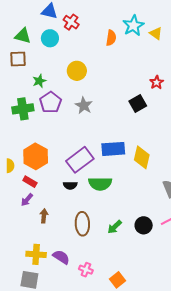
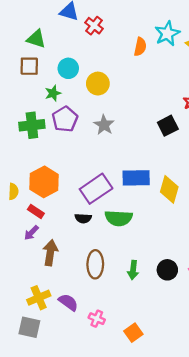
cyan circle: (50, 38) -> (68, 68), moved
brown arrow: (44, 216) -> (50, 253), size x1.5
green arrow: (115, 227) -> (133, 270), turned -42
yellow cross: (36, 254) -> (39, 298), turned -30

